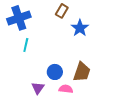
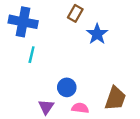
blue cross: (19, 18) -> (23, 22), turned 30
brown trapezoid: (82, 72) -> (115, 98), moved

